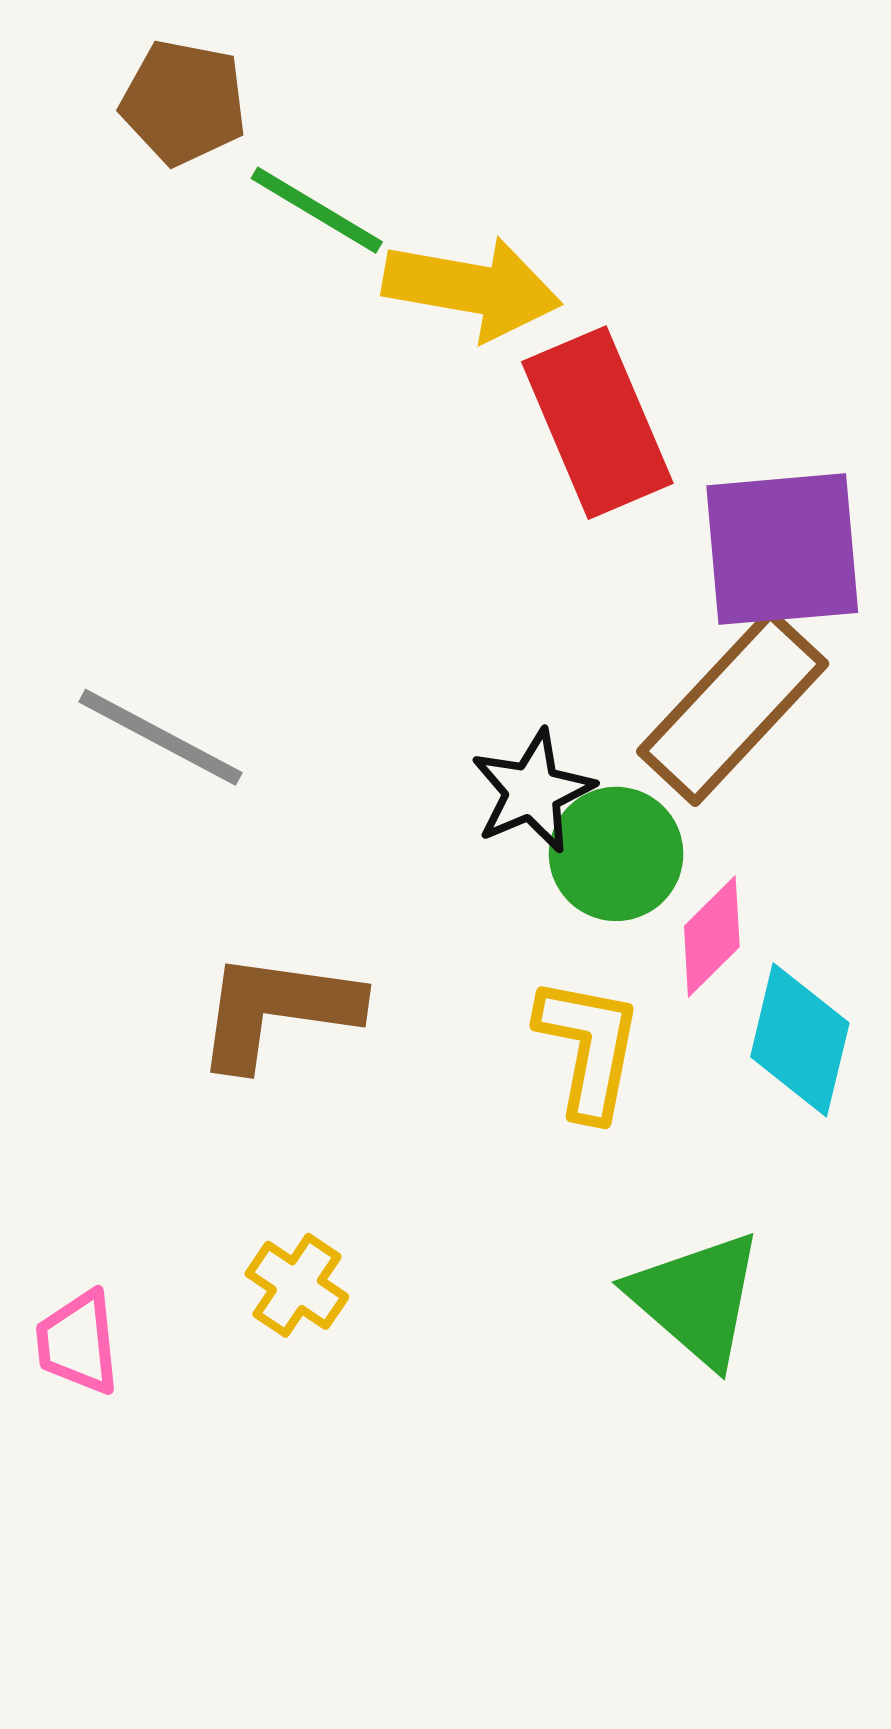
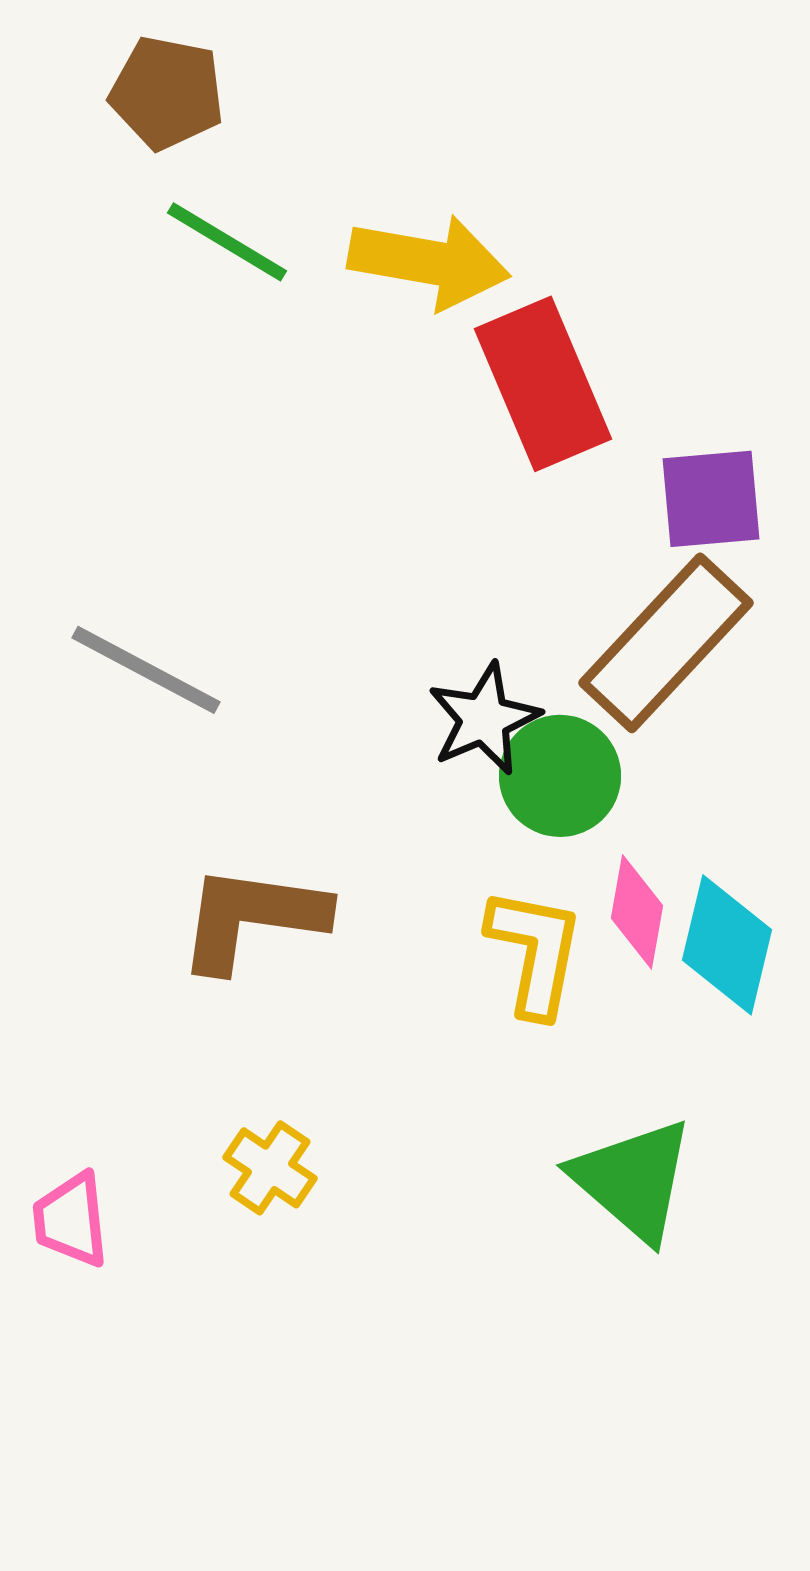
green line: (317, 210) -> (227, 242), moved
purple square: (782, 549) -> (711, 499), size x0.7
pink diamond: (712, 936) -> (637, 912), moved, turned -35

